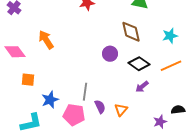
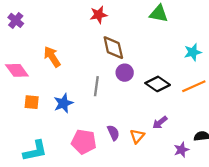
brown diamond: (131, 32) -> (113, 48), moved
purple arrow: (142, 87) -> (160, 123), moved
gray line: (85, 92) -> (96, 86), moved
blue star: (50, 100) -> (63, 103), moved

